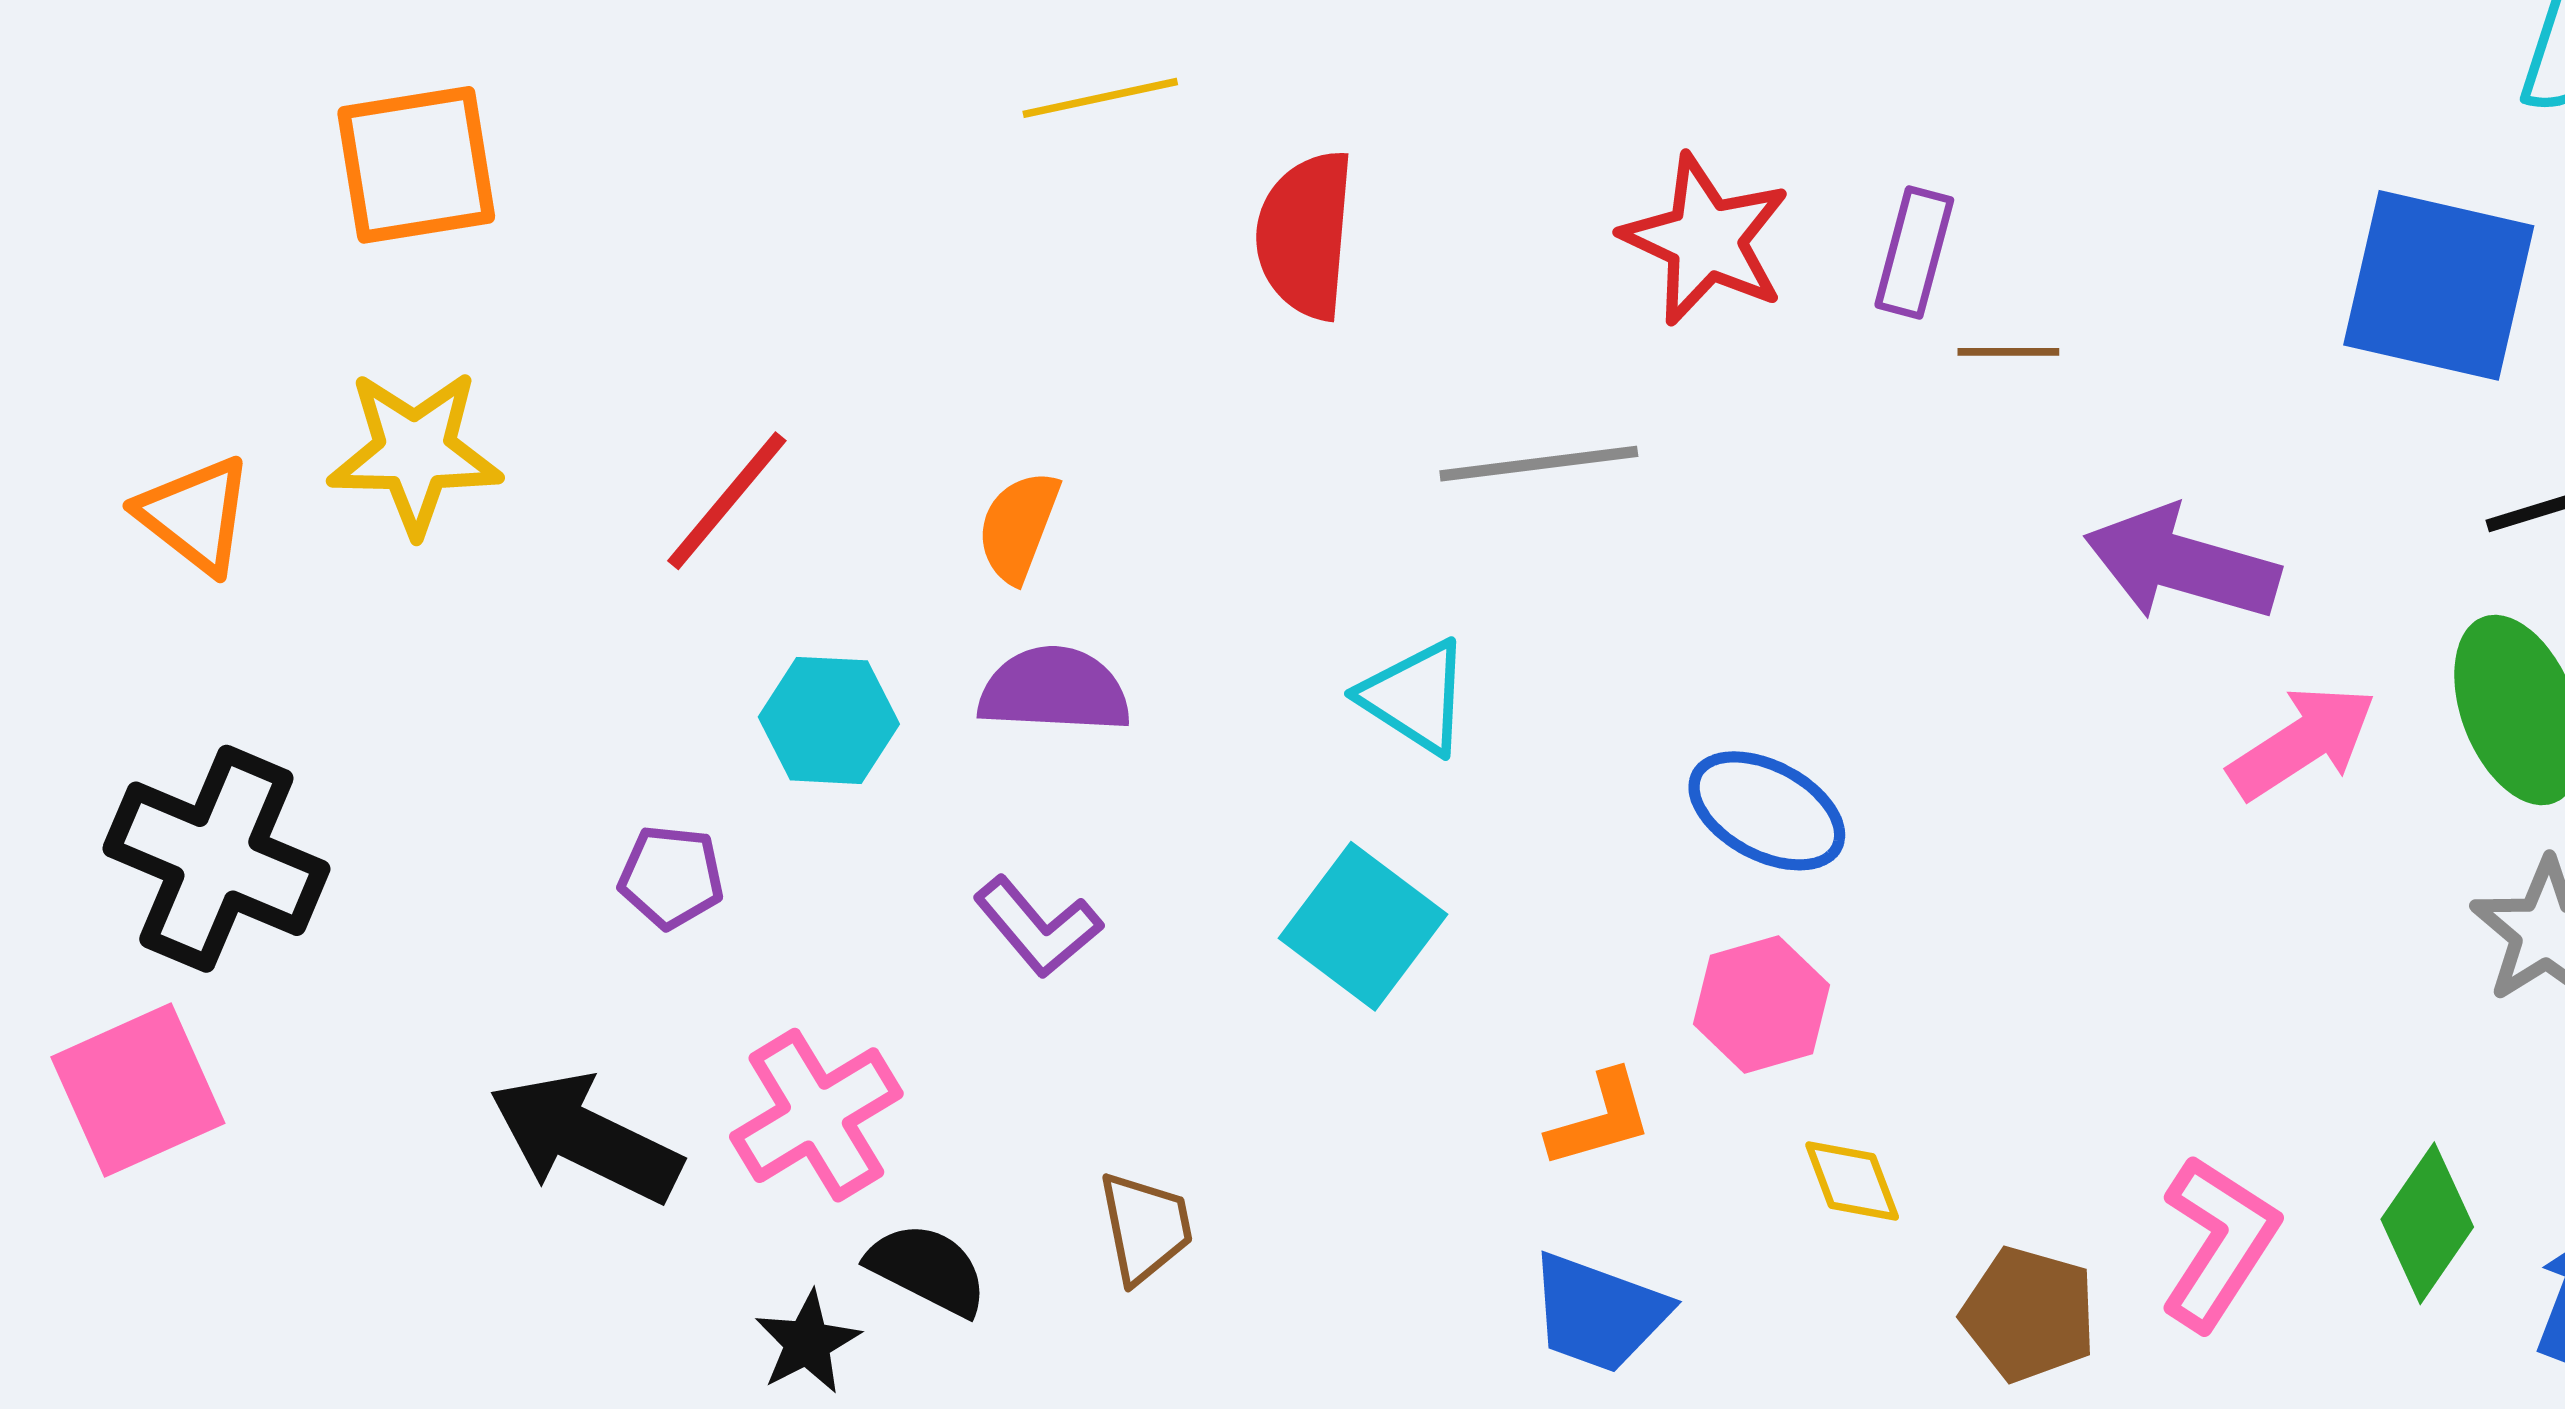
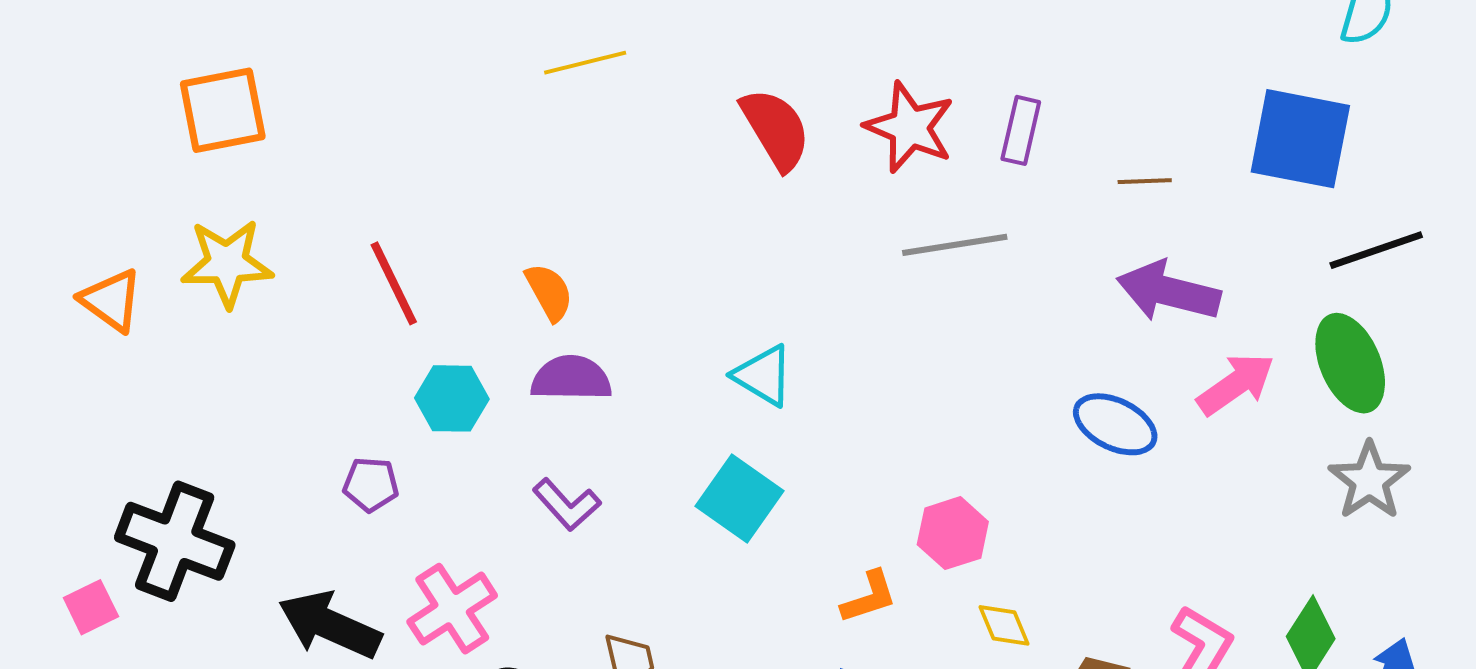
red semicircle: (1305, 235) -> (776, 129), moved, turned 146
brown line: (2008, 352) -> (1145, 181), moved
gray line: (1539, 464) -> (955, 245), moved
red line: (727, 501) -> (394, 283), turned -64
orange semicircle: (1018, 527) -> (549, 292), turned 132
blue ellipse: (1767, 811) -> (1115, 424), moved
black cross: (216, 859) -> (175, 541), moved
pink square: (138, 1090) -> (91, 607), size x0.6

